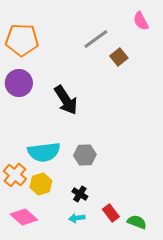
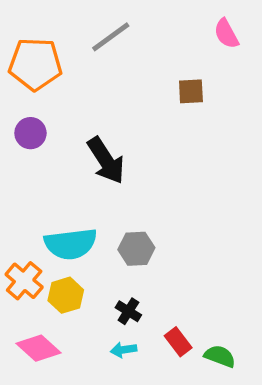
gray line: (96, 39) -> (111, 37), moved
brown square: (119, 57) -> (191, 91), turned 36
purple circle: (19, 83) -> (30, 133), size x0.7

